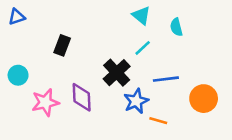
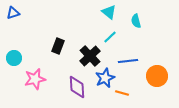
black rectangle: (62, 45) -> (58, 46), moved
purple diamond: (82, 97) -> (77, 87), moved

